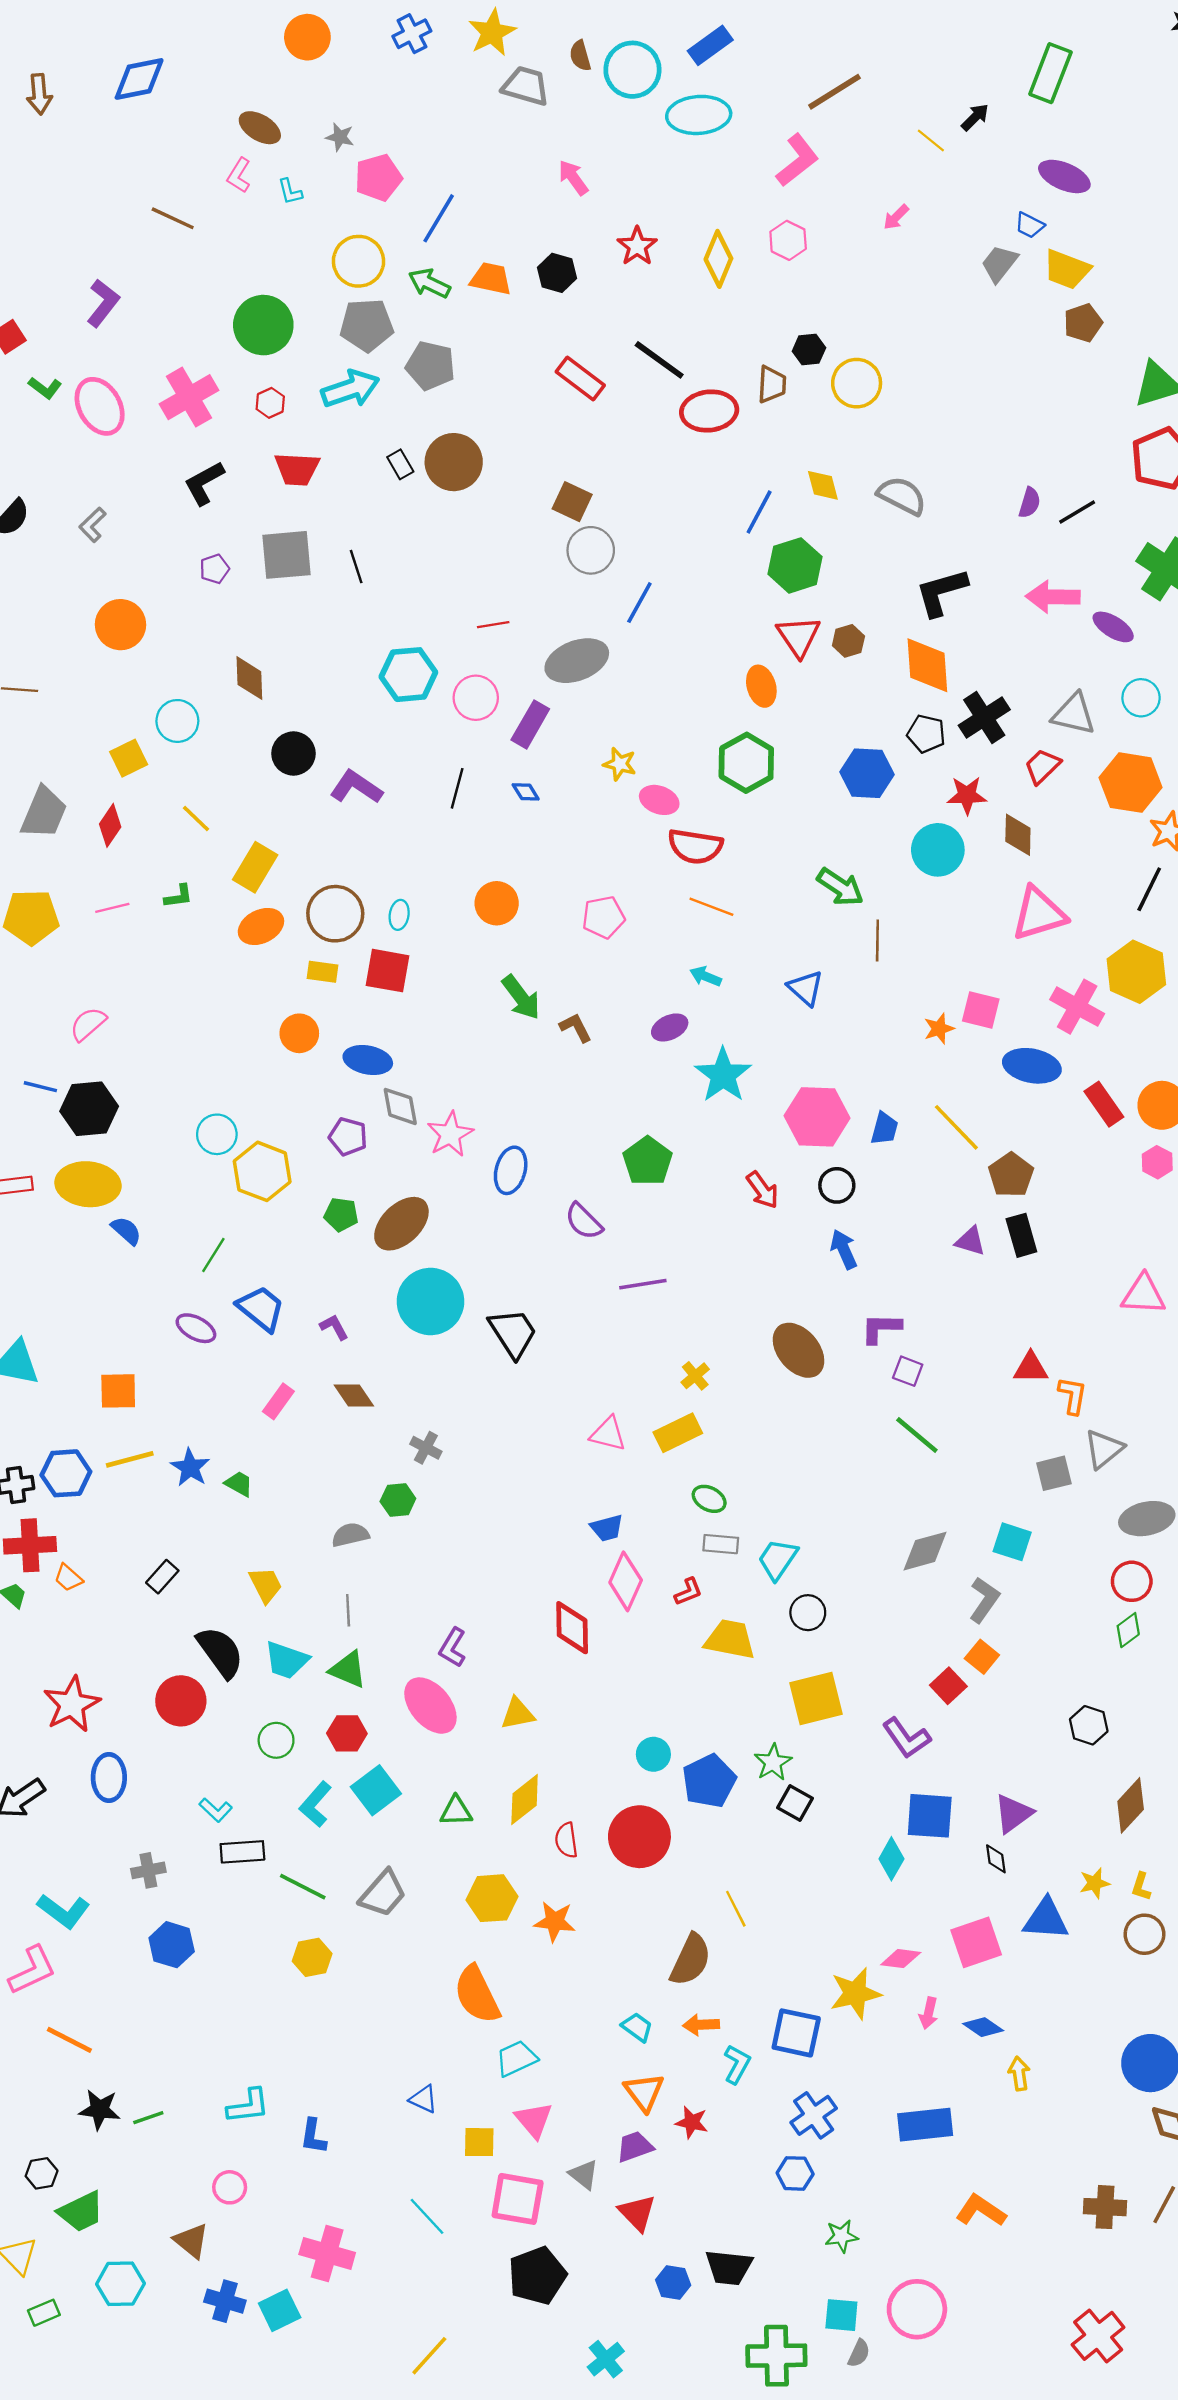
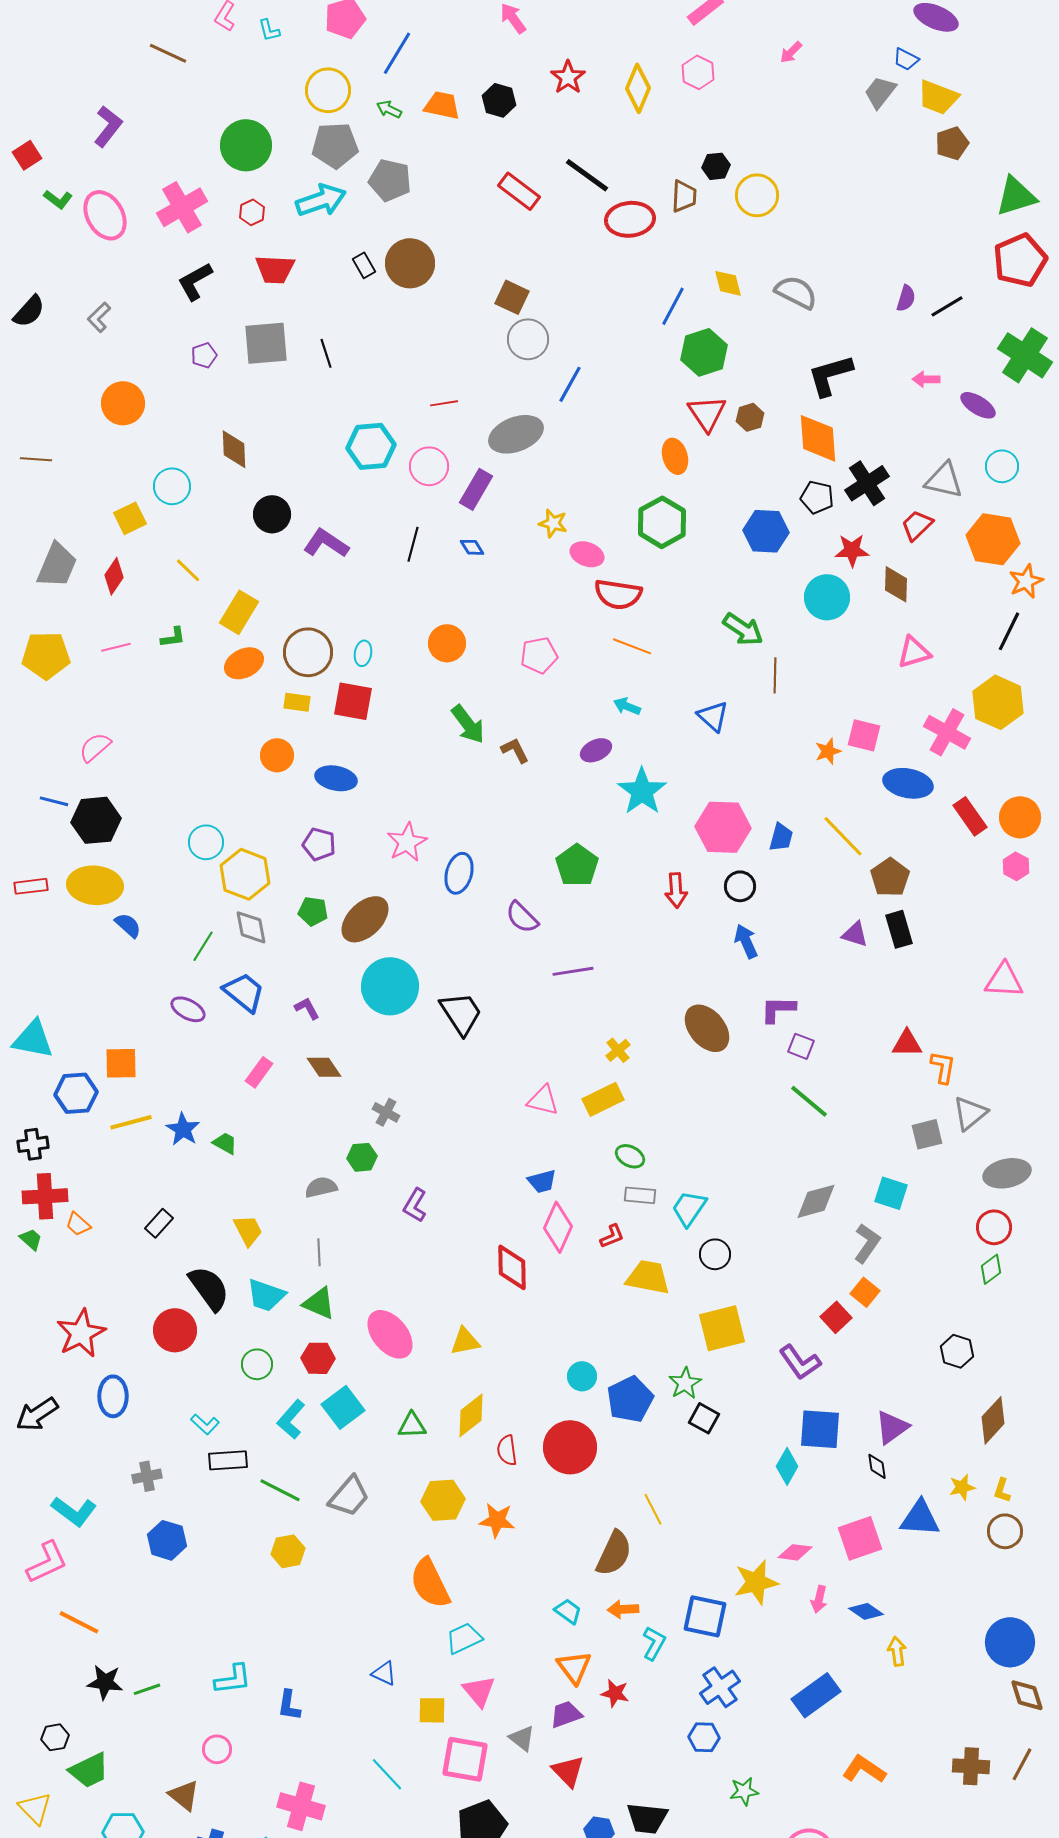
green arrow: (429, 283) -> (389, 109), size x0.7
pink arrow: (1053, 597) -> (926, 379), size x0.6
pink triangle: (1039, 914) -> (914, 652), size x0.7
gray diamond: (400, 1106) -> (251, 927), moved
red arrow: (763, 1190) -> (676, 890), turned 32
blue hexagon: (66, 1473) -> (76, 1093), moved
purple L-shape: (453, 1647) -> (415, 1205), moved
blue rectangle: (925, 2125) -> (816, 1695), turned -30

